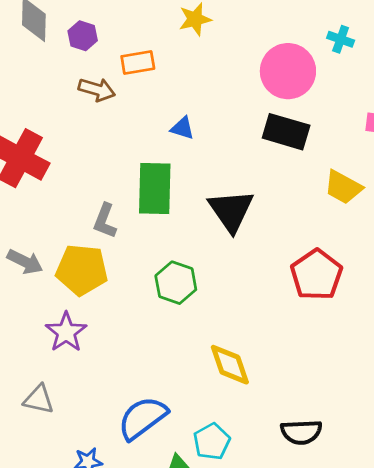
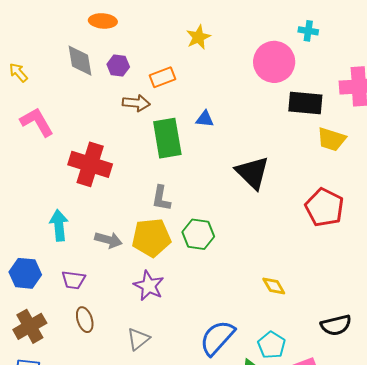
black rectangle: (286, 132) -> (305, 103), moved
green rectangle: (155, 188) -> (167, 138), moved
green hexagon: (176, 283) -> (198, 234), moved
yellow diamond: (230, 365) -> (274, 286), size x0.7
gray triangle: (39, 399) -> (138, 339), turned -40

